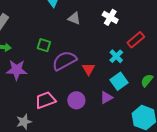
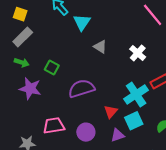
green square: (44, 45) -> (52, 68), moved
cyan cross: (116, 56) -> (136, 94), size x1.6
red triangle: (89, 69) -> (111, 112), moved

